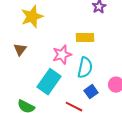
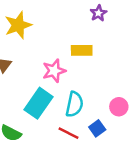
cyan semicircle: (85, 68) -> (74, 104), moved
blue square: (91, 92) -> (97, 128), moved

